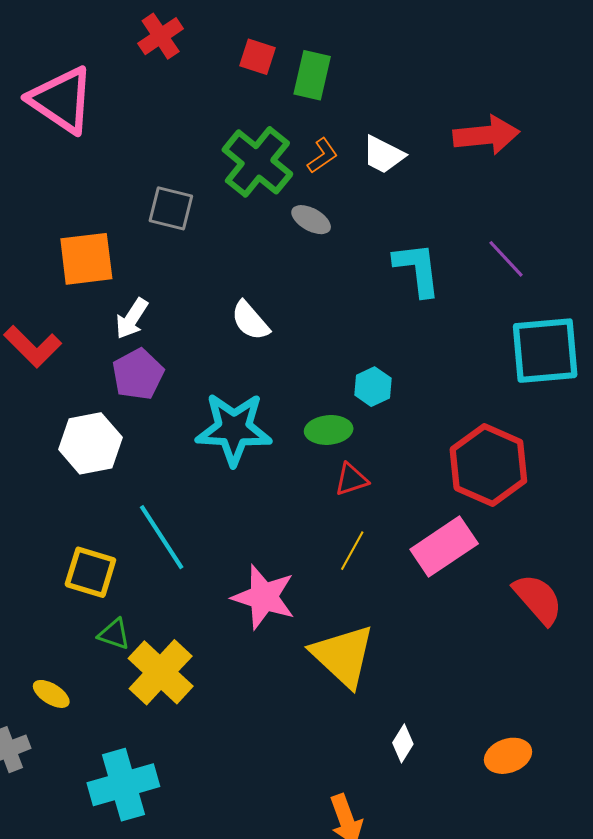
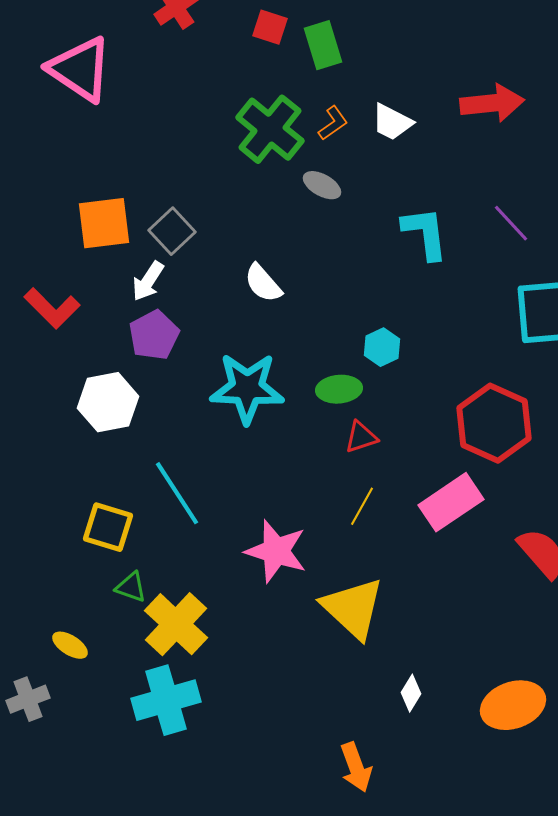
green rectangle: (312, 75) -> (323, 45), turned -30
gray square: (171, 208) -> (172, 231), moved, turned 33
orange ellipse: (508, 756) -> (513, 705), size x1.4
cyan cross: (123, 785) -> (166, 700), moved

